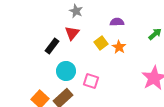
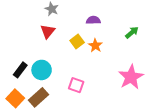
black rectangle: (52, 46) -> (20, 70), moved
pink square: (91, 81) -> (76, 85), moved

